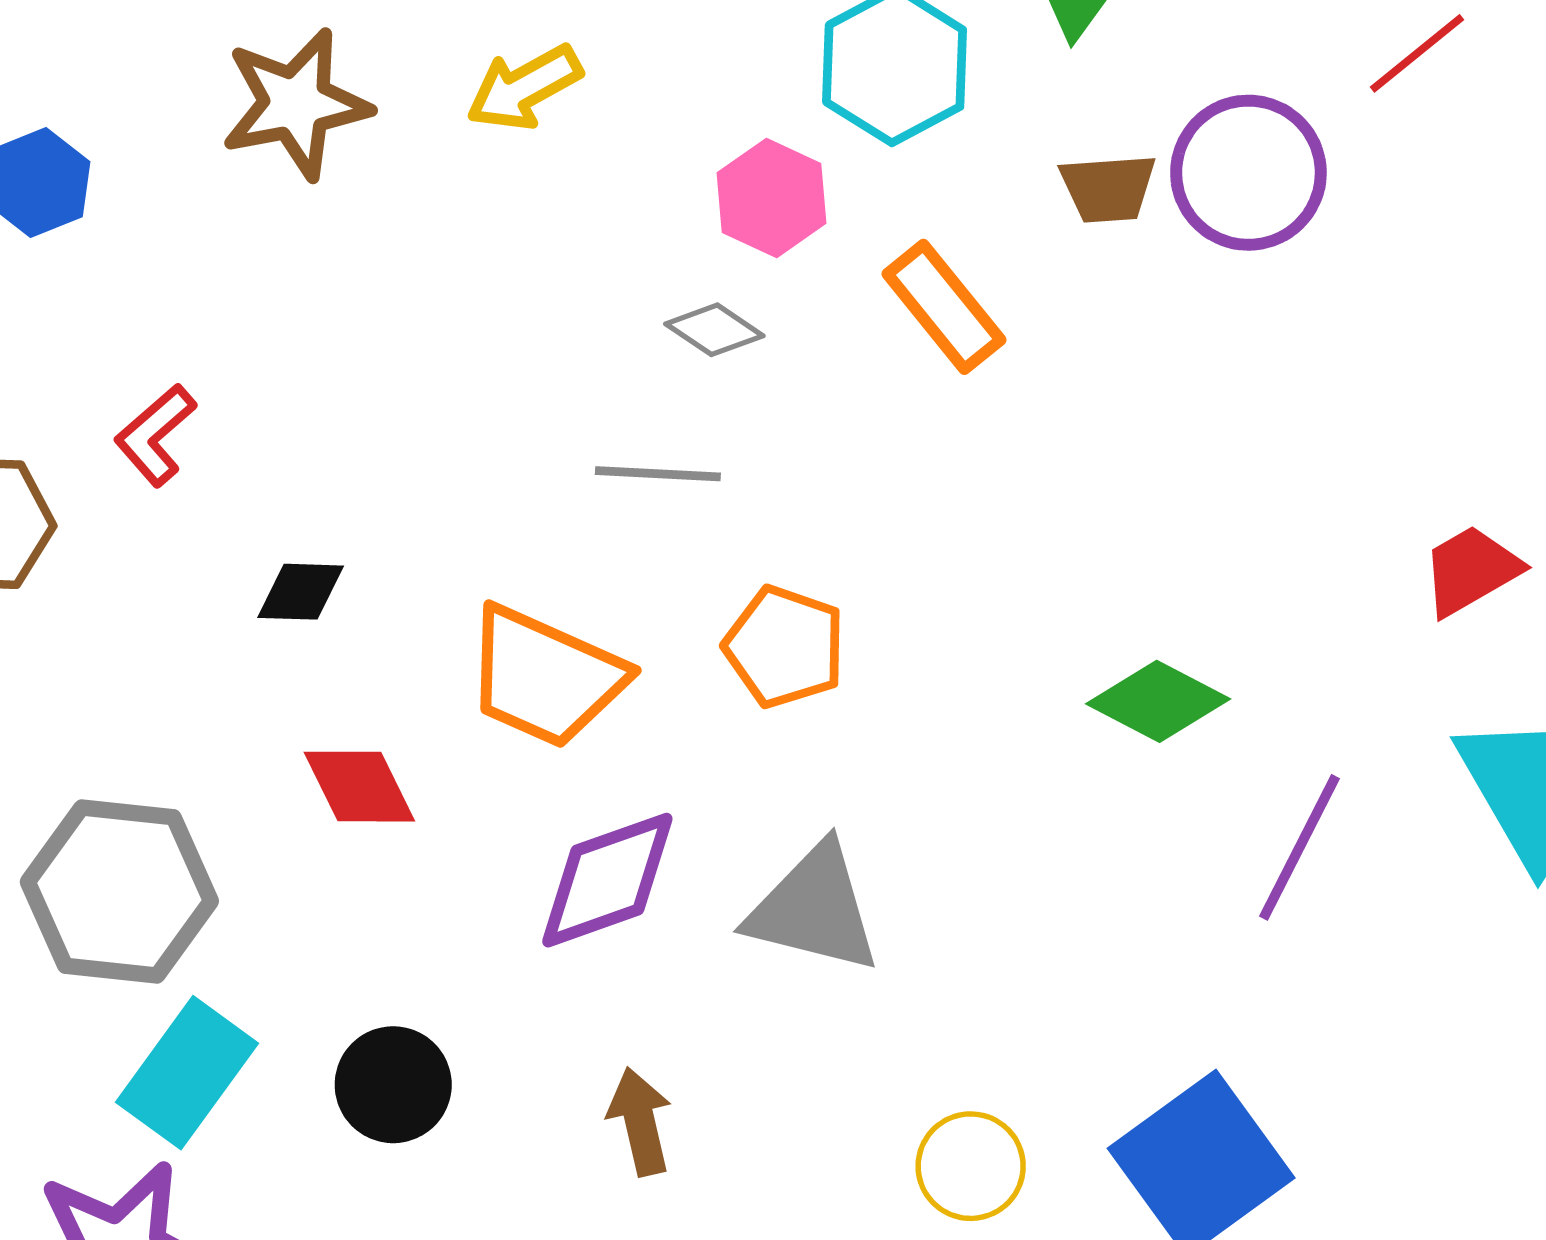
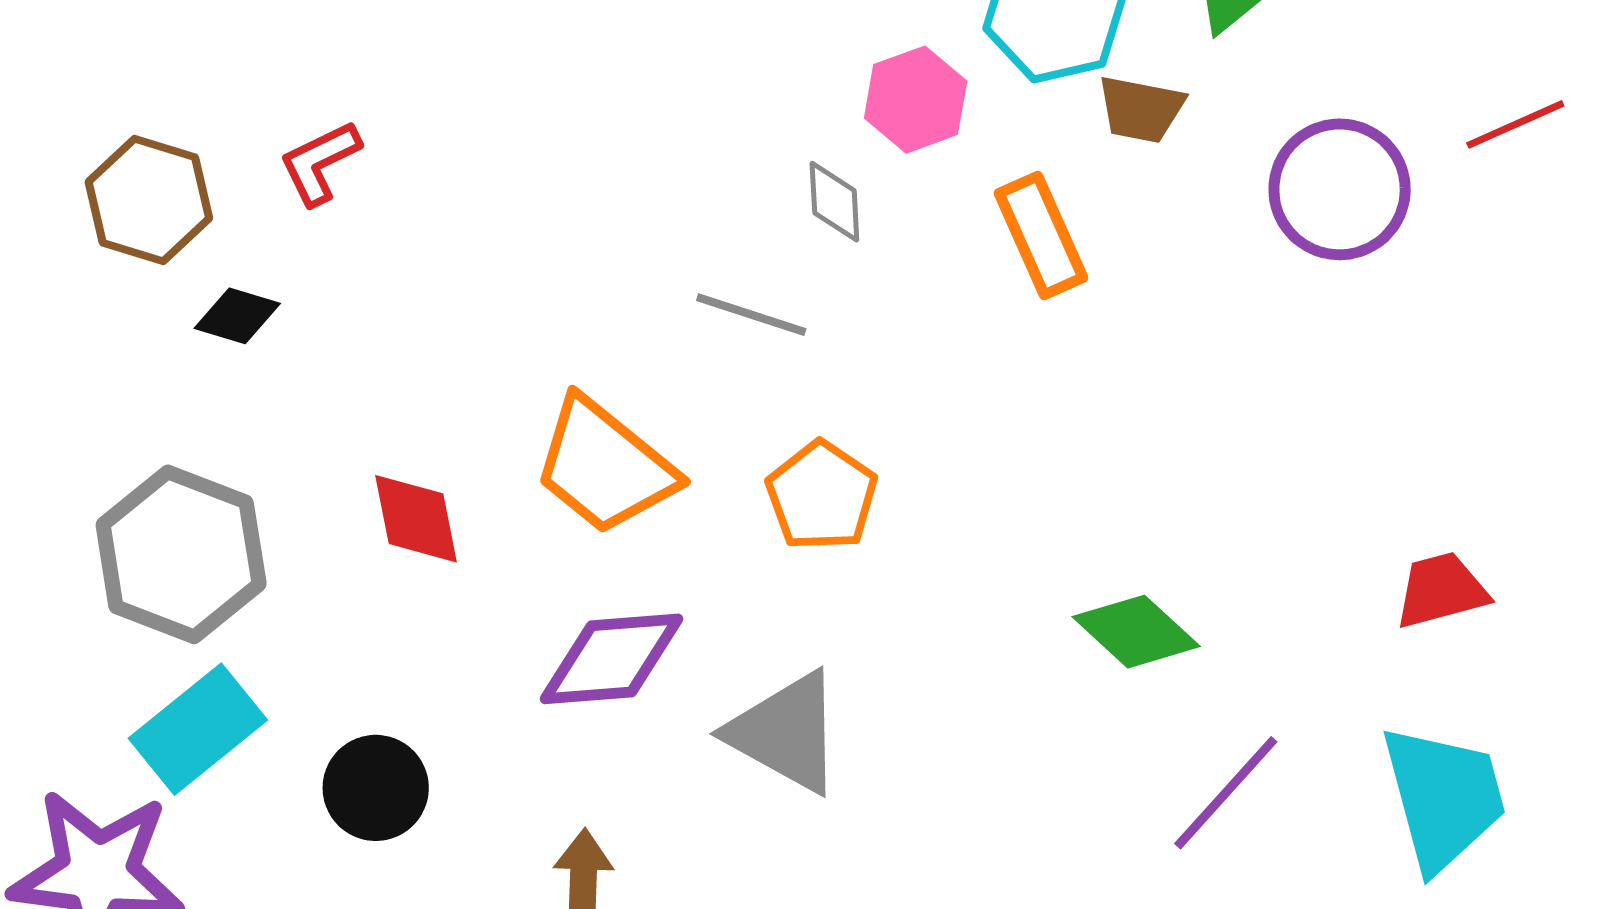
brown trapezoid: (1108, 188) -> (1141, 109), moved
gray diamond: (714, 330) -> (834, 202), turned 38
black diamond: (301, 592) -> (237, 316), moved

